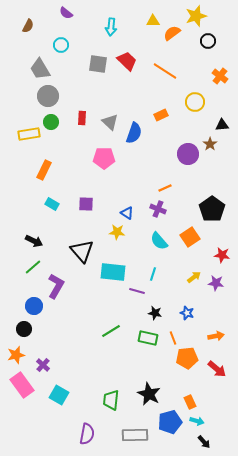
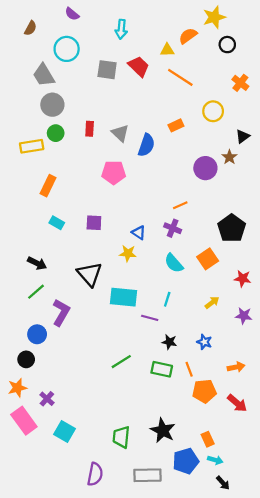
yellow triangle: (153, 21) -> (167, 50), moved
cyan circle: (61, 45) -> (67, 49), size x1.5
black triangle: (222, 125) -> (243, 136), turned -32
purple star: (216, 283) -> (244, 316), moved

